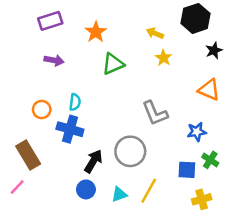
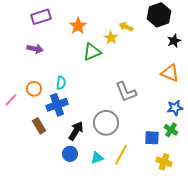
yellow star: (163, 58) -> (111, 38), moved
purple arrow: (54, 60) -> (35, 49), moved
blue cross: (70, 129) -> (57, 105), turned -35
blue star: (197, 132) -> (175, 108), moved
brown rectangle: (28, 155) -> (39, 126), moved, size x0.7
pink line: (17, 187) -> (11, 100), moved
yellow cross: (202, 199) -> (164, 162), turned 35

